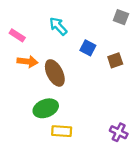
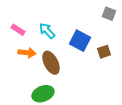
cyan arrow: (58, 26) -> (47, 31), moved
blue square: (88, 48) -> (80, 41), size x1.5

